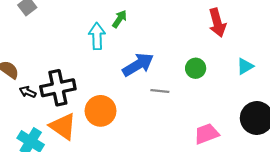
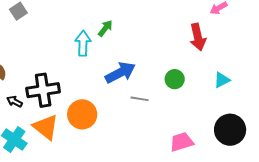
black arrow: (28, 92) -> (15, 101), moved

